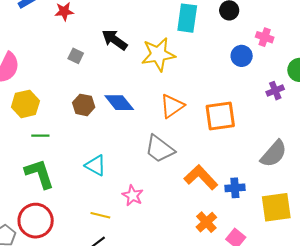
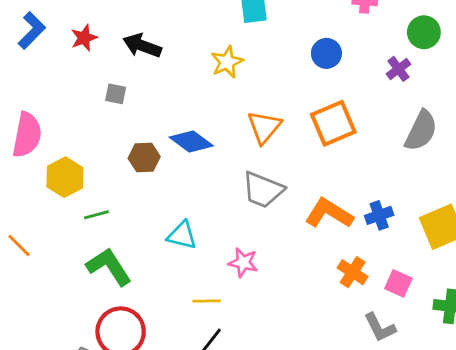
black arrow: (115, 40) -> (142, 46), moved
yellow star: (158, 54) -> (227, 62), size x0.7
blue circle: (242, 56) -> (326, 53), moved
gray semicircle: (274, 154) -> (421, 131), moved

